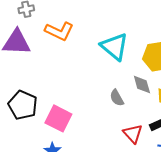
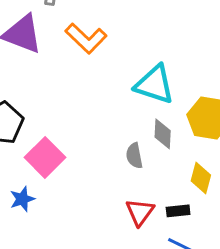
cyan triangle: (114, 46) -> (155, 84), turned -40
gray diamond: (142, 85) -> (163, 134), moved

